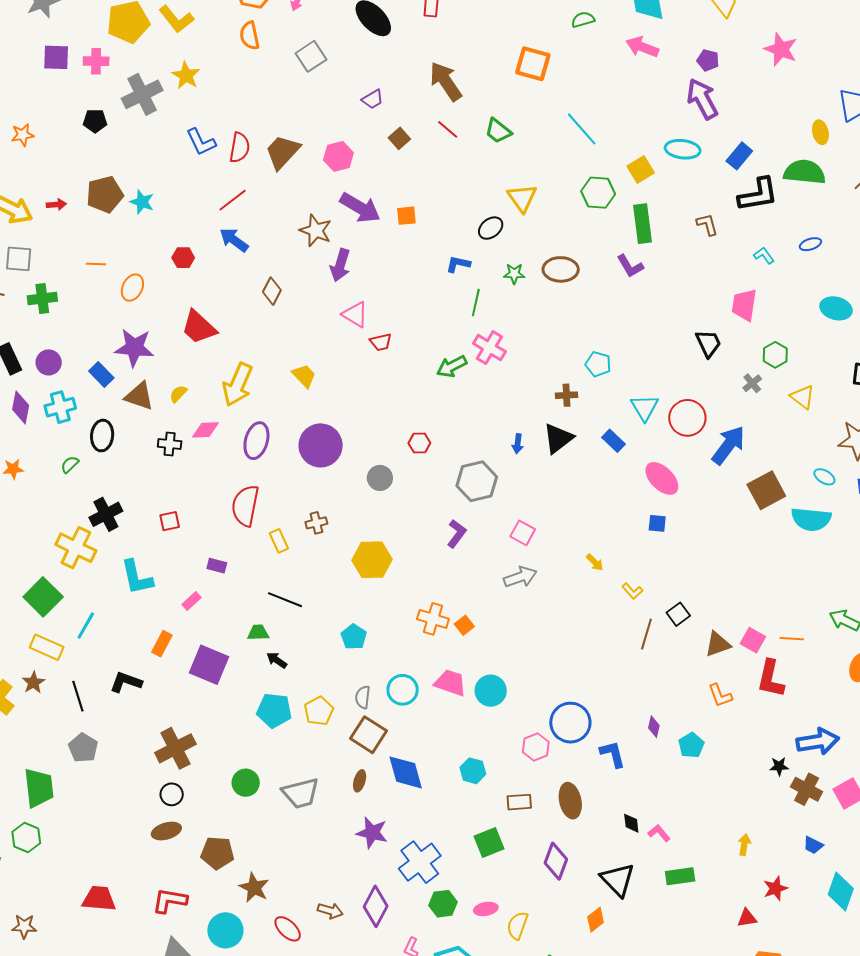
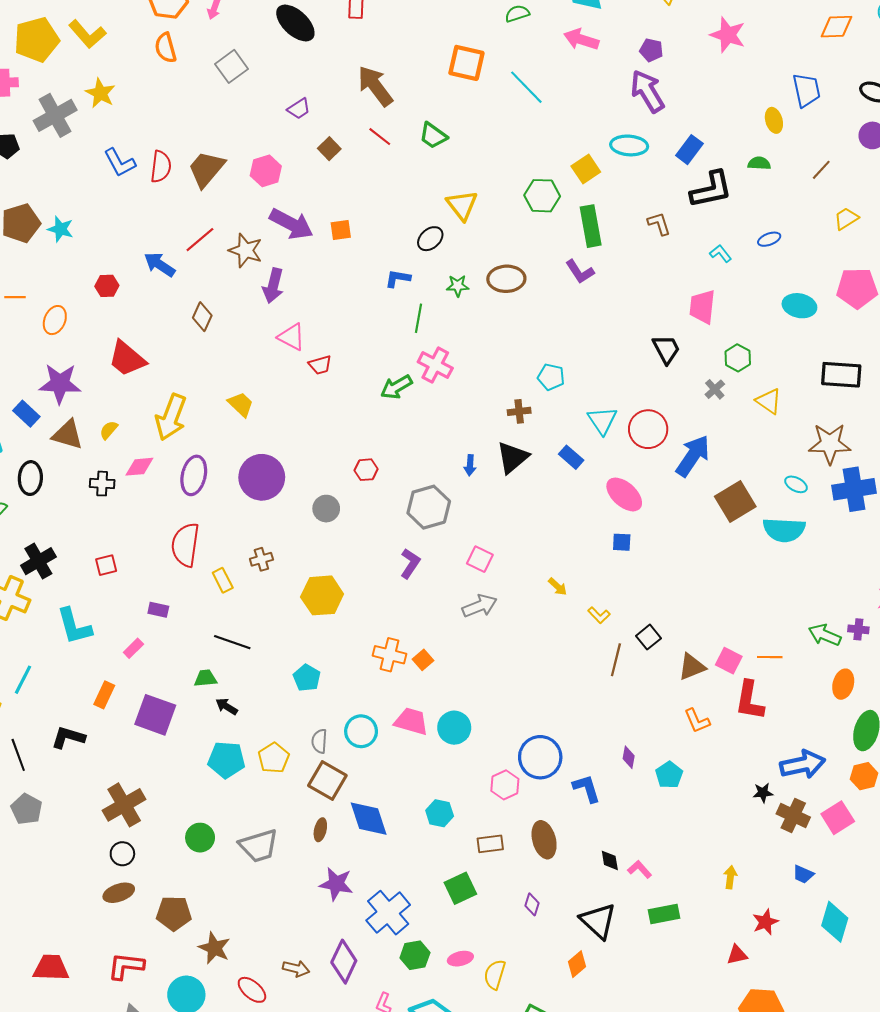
cyan line: (582, 129) -> (526, 87), moved
green semicircle: (805, 172) -> (759, 163), size x0.5
red line: (233, 200) -> (200, 240), moved
purple diamond: (556, 861) -> (532, 904), size x0.6

